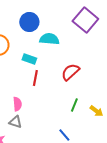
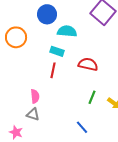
cyan rectangle: (29, 59) -> (57, 51), moved
red semicircle: (70, 72) -> (88, 64), turned 54

